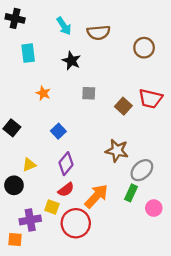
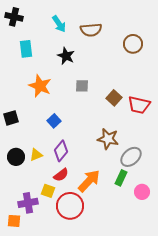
orange star: (43, 93) -> (40, 86), size x1.6
red trapezoid: (151, 99) -> (139, 105), moved
black square: (12, 128) -> (11, 118), turned 35
yellow triangle: (29, 165) -> (36, 155), moved
black circle: (14, 185) -> (16, 157), moved

